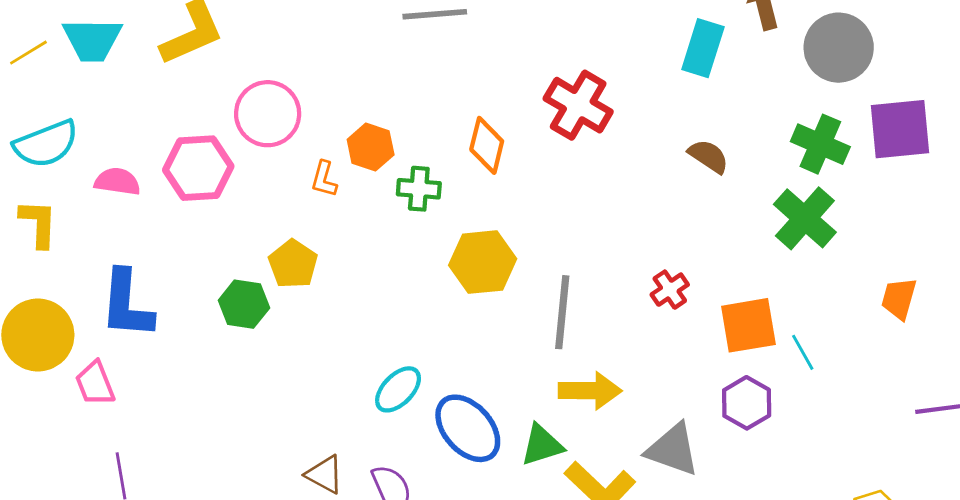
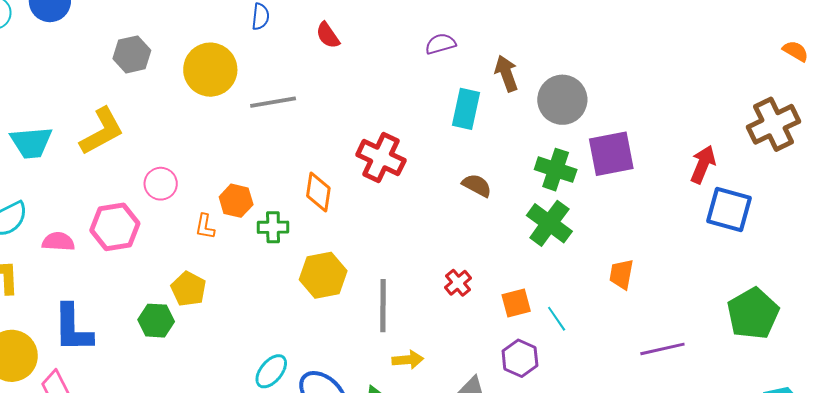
pink circle: (268, 114) -> (161, 184), size x0.7
orange square: (748, 325) -> (516, 303), size x0.7
yellow arrow: (590, 391) -> (408, 360), size x0.7

